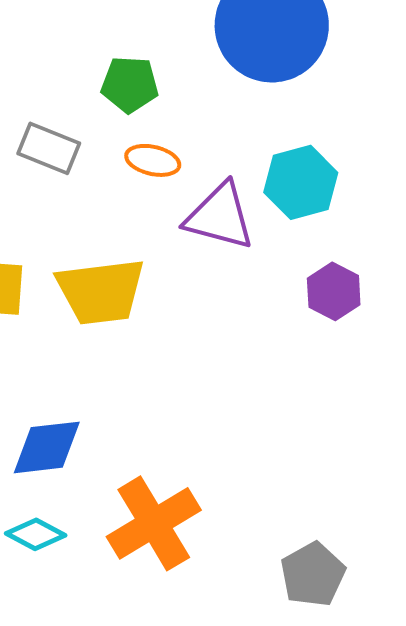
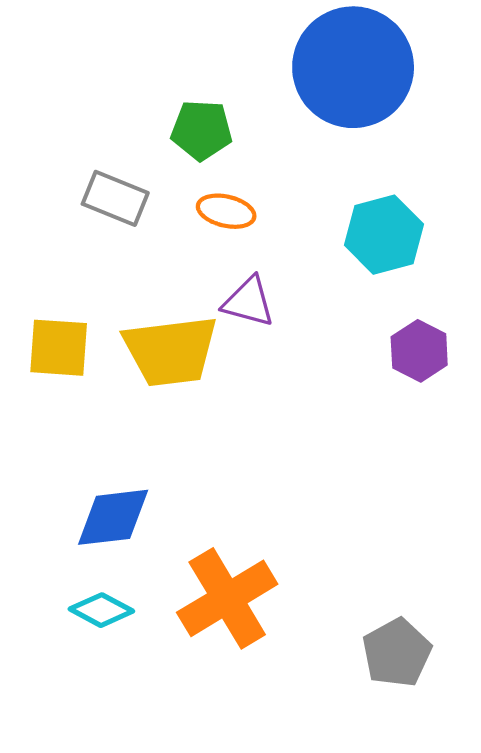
purple triangle: (220, 216) -> (249, 302), moved, size x0.7

